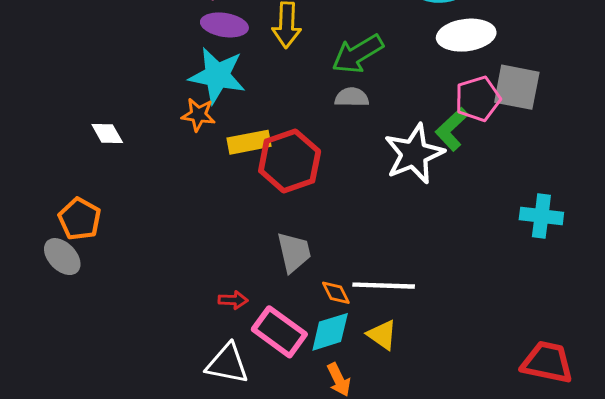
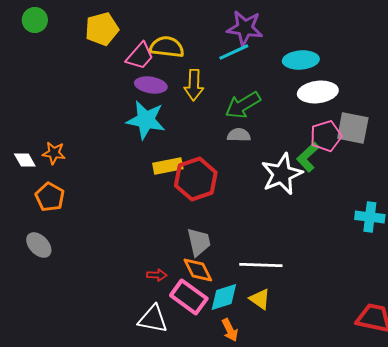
orange star: (198, 115) -> (54, 153), moved
white diamond: (107, 134) -> (25, 160), moved
orange pentagon: (80, 219) -> (50, 197), moved
orange diamond: (336, 293) -> (198, 270), moved, size x1.5

